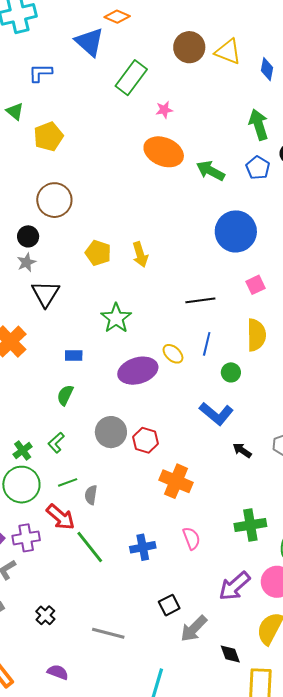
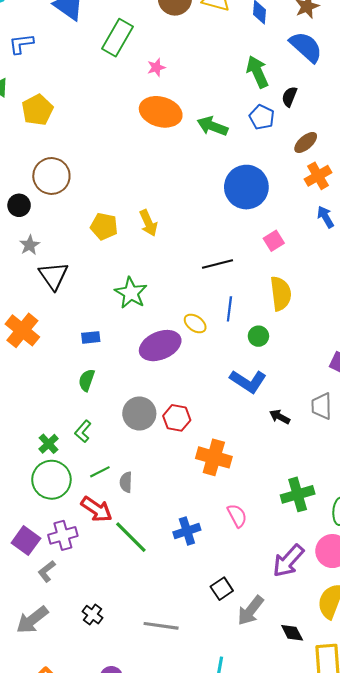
black circle: (28, 236) -> (19, 205), moved

